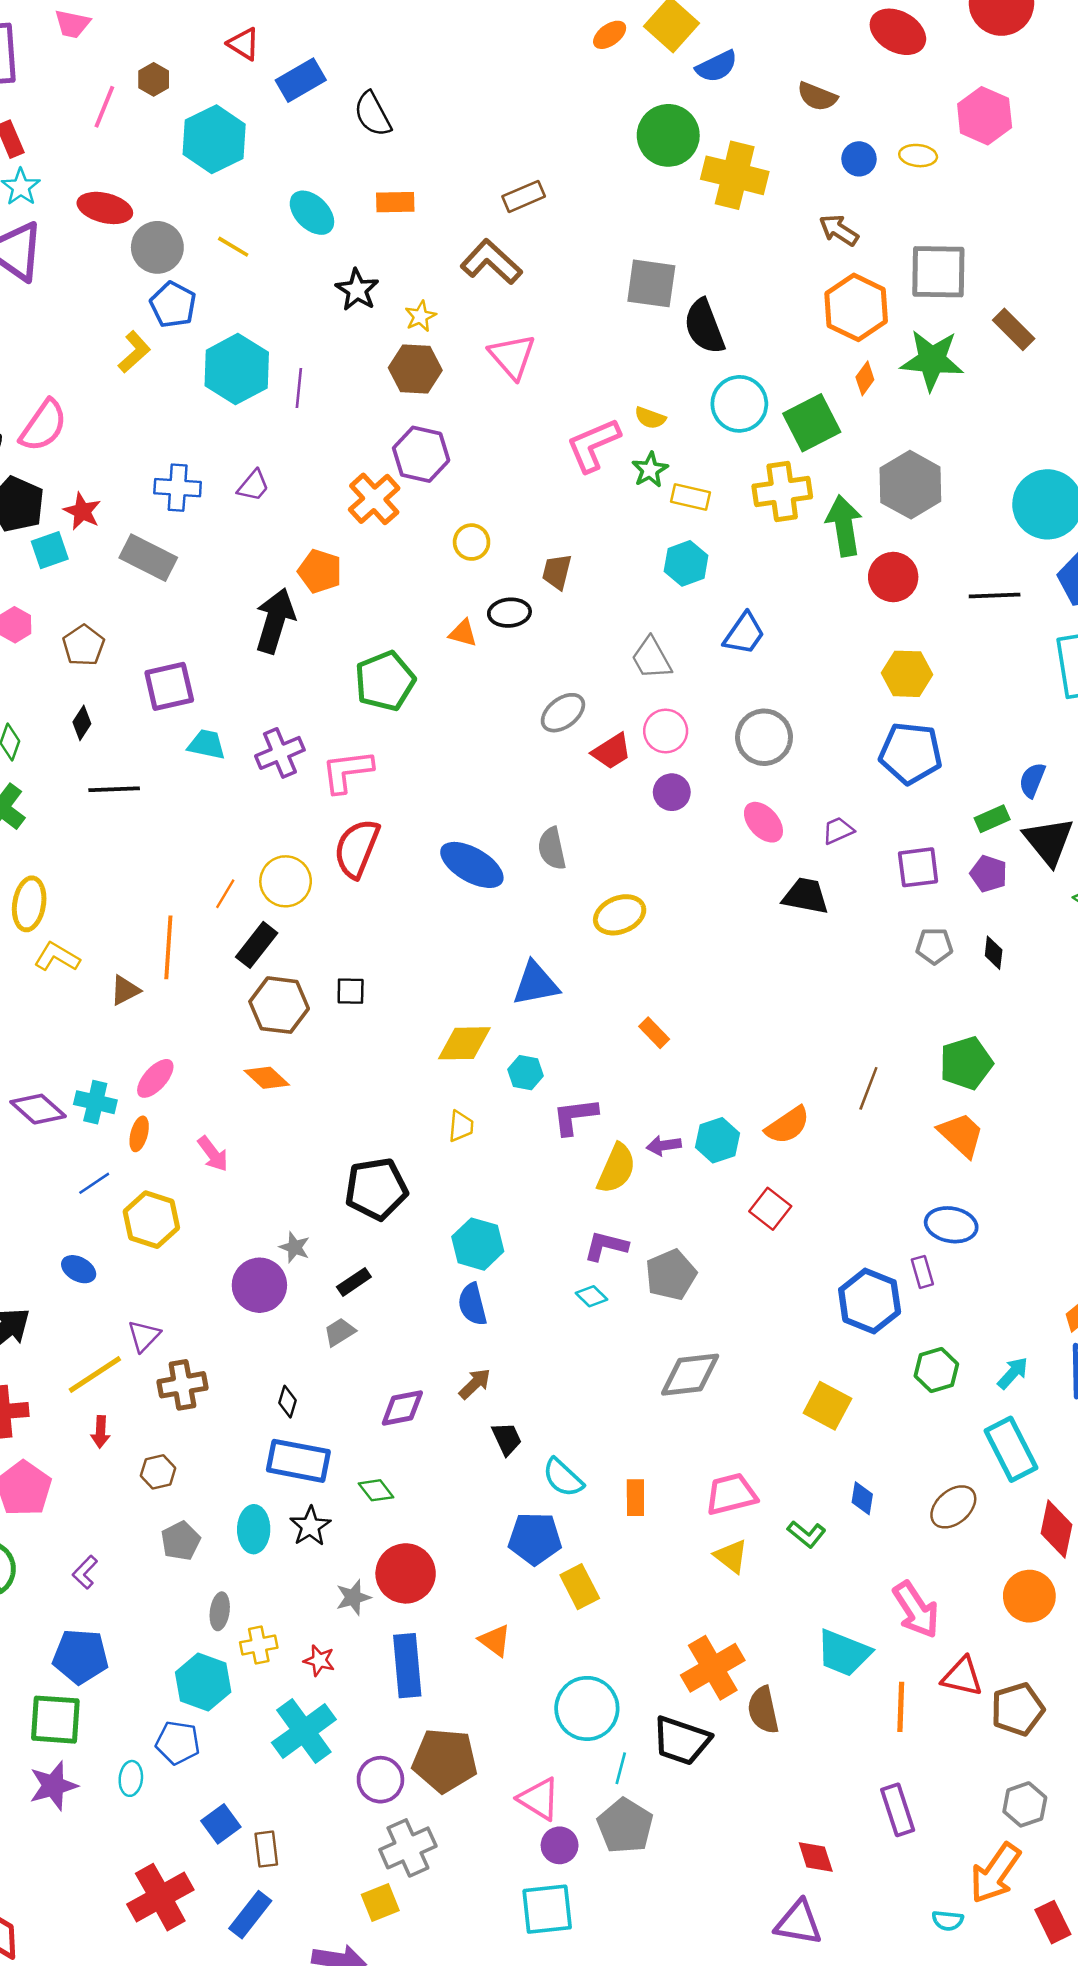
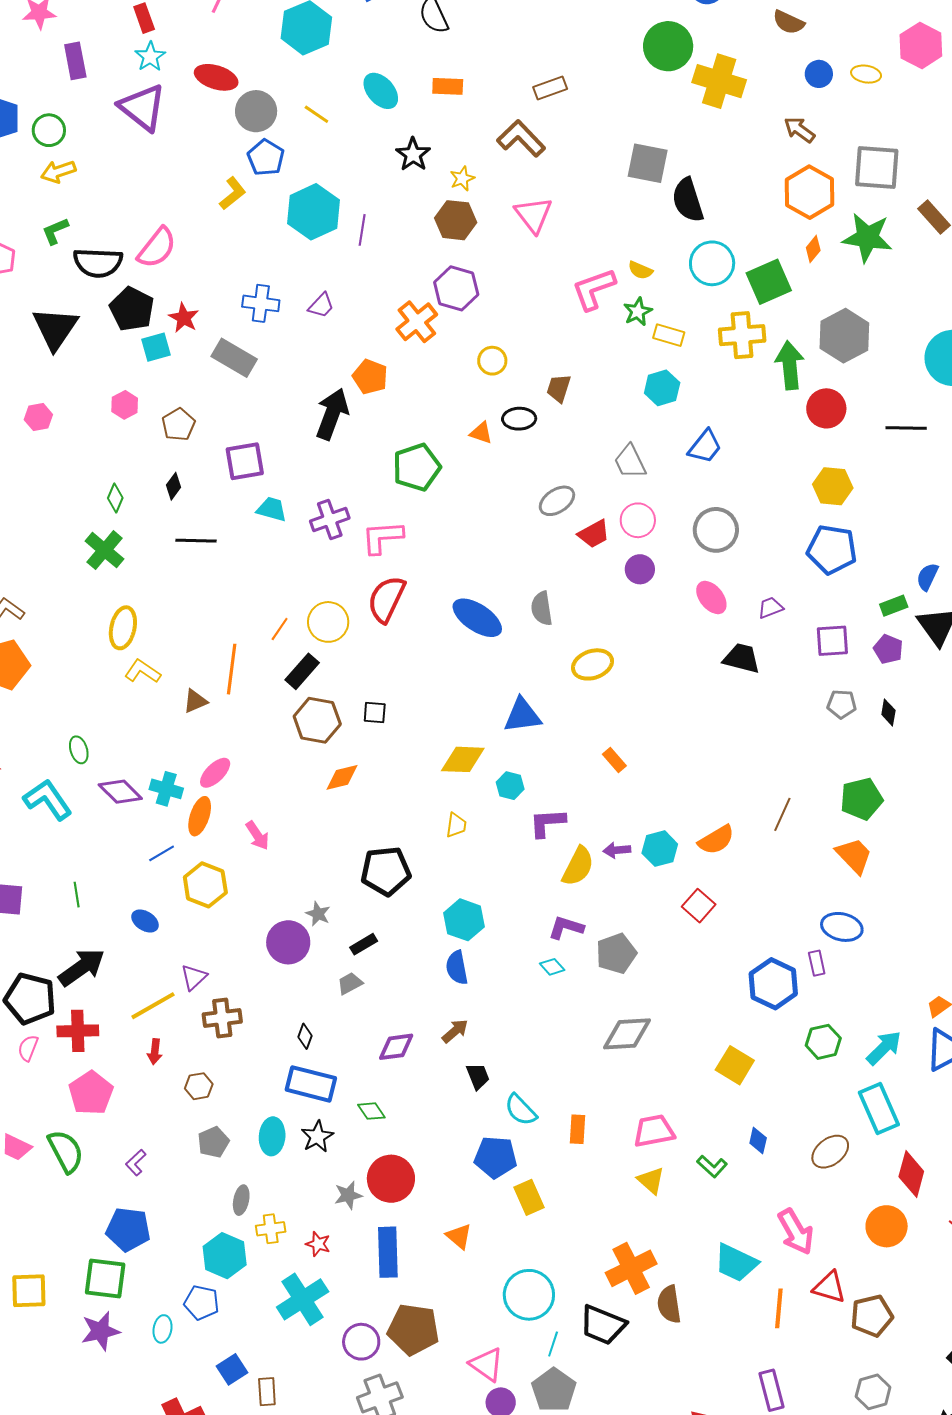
orange diamond: (267, 1078) -> (342, 777), moved, turned -60
orange ellipse: (139, 1134) -> (200, 816), size x1.4
cyan arrow: (1013, 1373) -> (884, 1048), size x1.4

